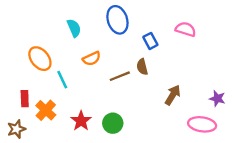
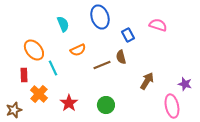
red rectangle: (25, 99) -> (24, 75), moved
green circle: (113, 123) -> (106, 105), moved
pink ellipse: (202, 124) -> (172, 106), turned 70

